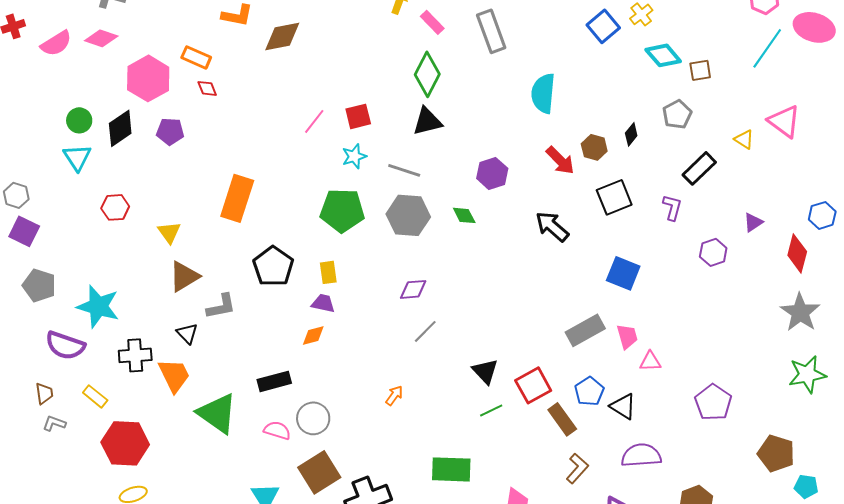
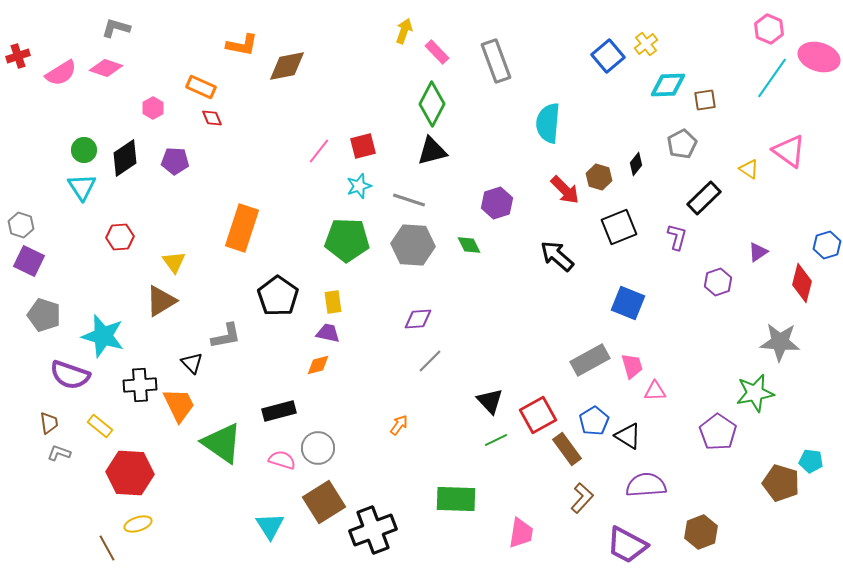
cyan diamond: (663, 55) -> (668, 85), turned -51
pink hexagon: (148, 78) -> (153, 108), size x0.5
brown triangle: (184, 276) -> (161, 301), moved
gray star: (800, 312) -> (780, 342), moved, turned -30
green star: (807, 374) -> (755, 393), moved
cyan pentagon: (806, 486) -> (811, 461), moved

